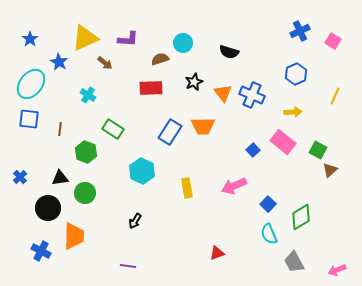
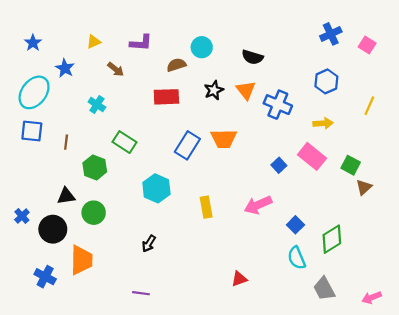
yellow triangle: (85, 38) -> (94, 42), size x0.5
orange triangle: (223, 93) -> (246, 90), moved
blue cross: (20, 177) -> (22, 216), moved

